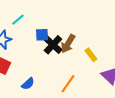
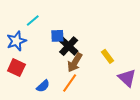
brown arrow: (68, 44) -> (75, 62), moved
orange line: (68, 84) -> (70, 83), moved

